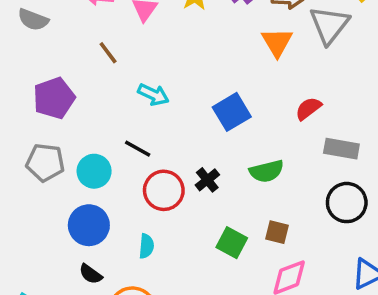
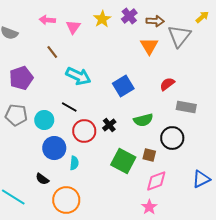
cyan arrow: (153, 95) -> (78, 76), size x1.4
black circle: (347, 203) -> (172, 138), moved
blue circle: (89, 225) -> (54, 148), moved
green square: (232, 243) -> (123, 161), size x1.4

